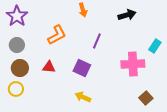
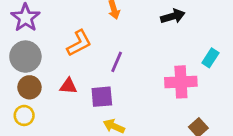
purple line: (97, 41) -> (117, 62), moved
gray circle: (17, 45) -> (25, 57), size x1.5
purple square: (82, 68) -> (102, 97), moved, turned -30

